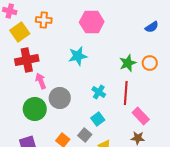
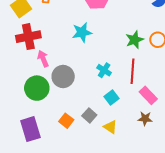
cyan square: (98, 119) -> (111, 98), moved

